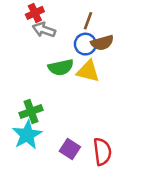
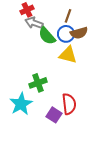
green semicircle: (61, 67) -> (47, 36), moved, turned 60
green cross: (31, 111) -> (38, 83), moved
red semicircle: (102, 152) -> (69, 104), moved

